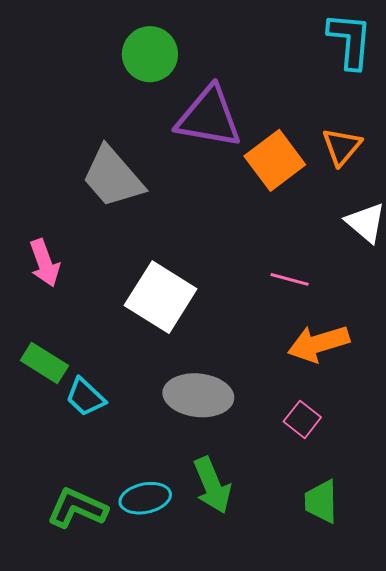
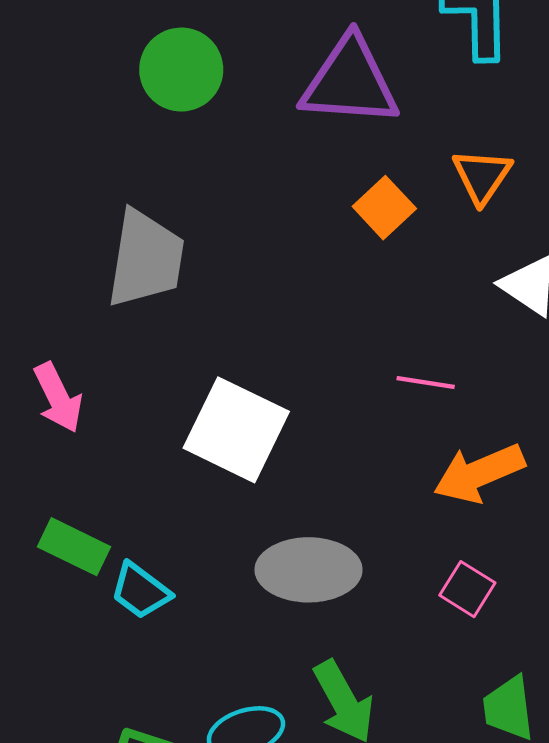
purple triangle: (209, 117) -> (350, 82), moved
orange square: (275, 160) -> (384, 208), size x0.7
gray trapezoid: (113, 177) -> (146, 259), turned -124

